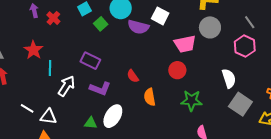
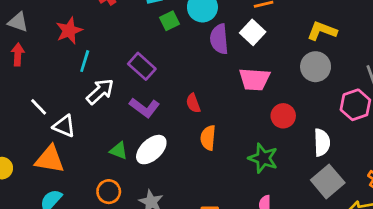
purple semicircle: (138, 27) -> (219, 39), turned 55
pink trapezoid: (185, 44) -> (254, 79), moved
red circle: (177, 70) -> (283, 116), moved

